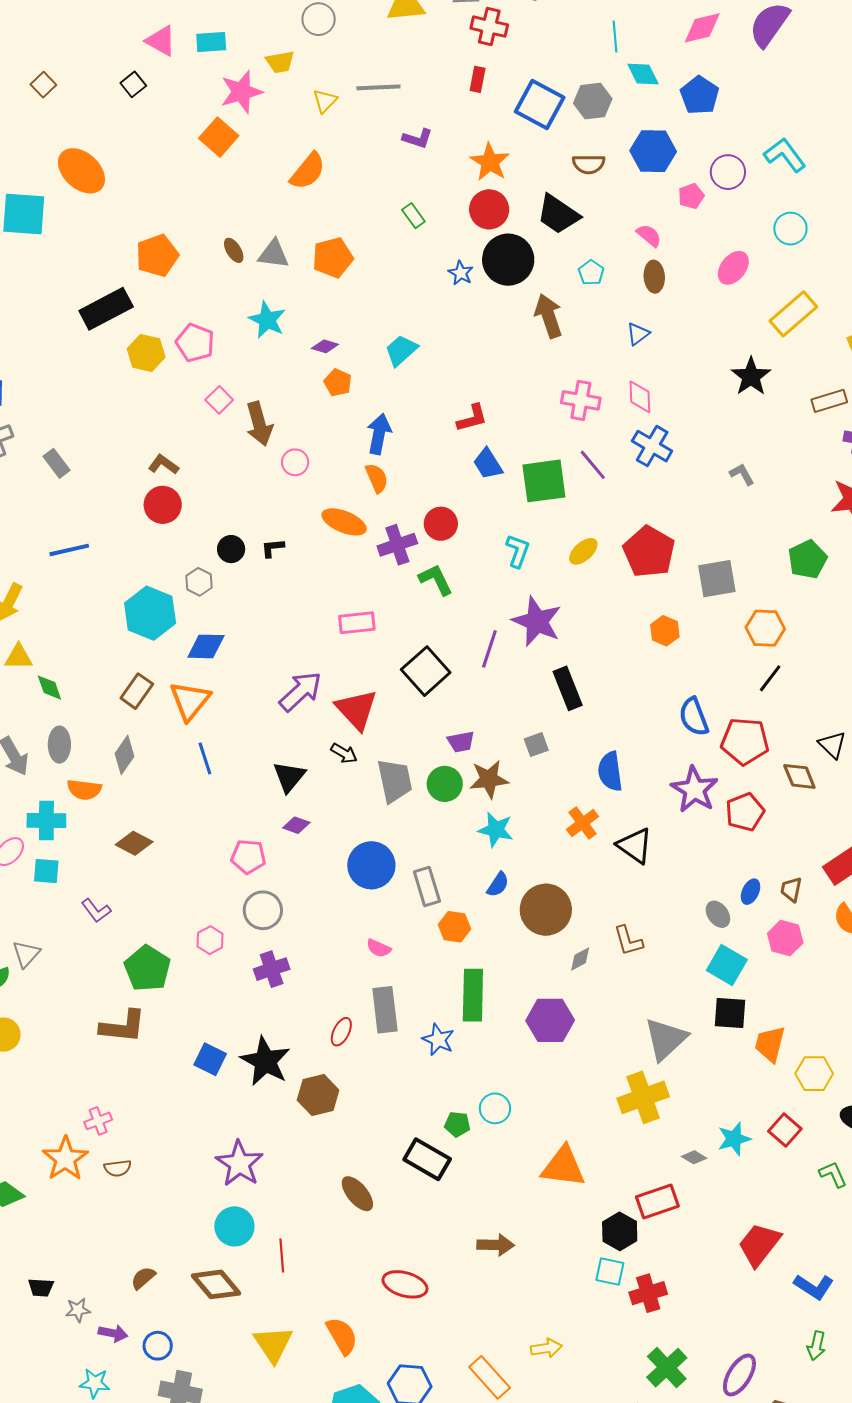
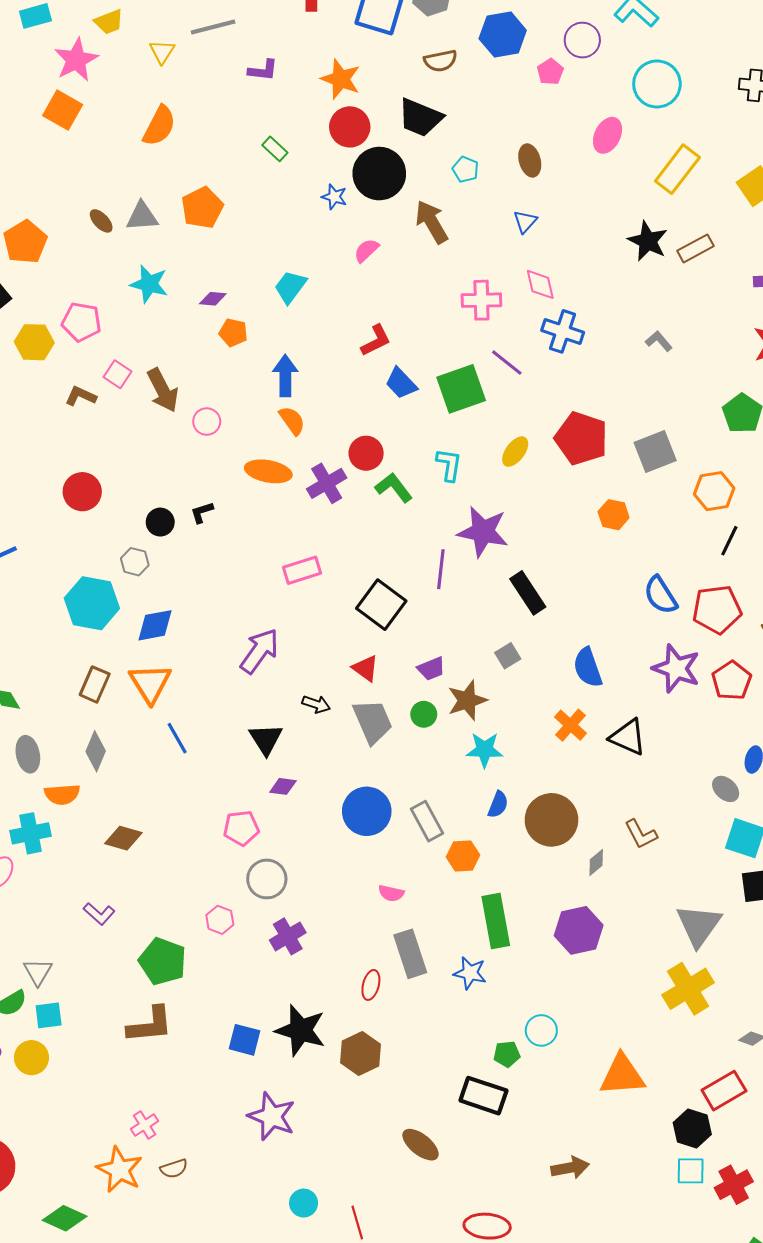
cyan circle: (790, 229) -> (657, 84), size x1.4
pink semicircle: (649, 235) -> (366, 250), moved, turned -72
brown rectangle: (829, 401) -> (696, 248), moved
brown L-shape: (163, 465) -> (81, 396), moved
green L-shape: (436, 580) -> (394, 488), moved
red triangle: (356, 710) -> (365, 668), moved, size x0.6
green circle: (445, 784) -> (424, 714), size x0.7
cyan square: (46, 871) -> (49, 1015), moved
purple star: (239, 1164) -> (272, 1116), moved
cyan circle: (234, 1226) -> (304, 1203), size x0.7

